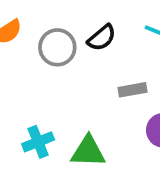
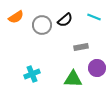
green triangle: (88, 151) -> (73, 79), moved

